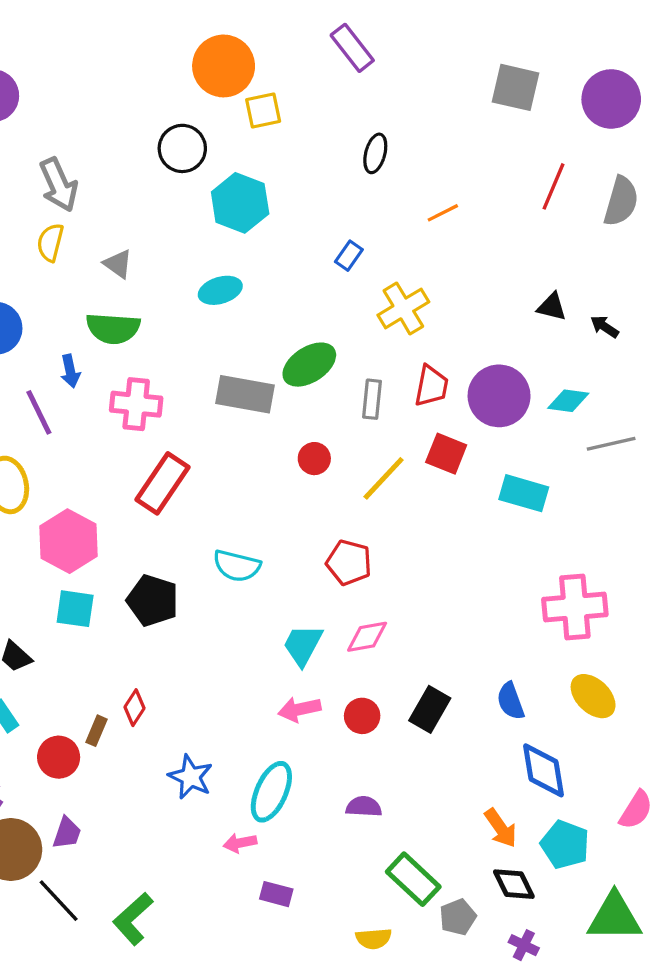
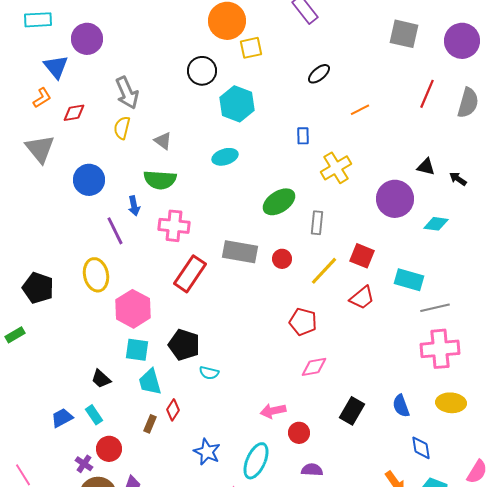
black ellipse: (375, 153) -> (319, 74), turned 35
blue rectangle: (349, 256) -> (303, 136), turned -36
red trapezoid: (431, 386) -> (362, 298), moved, turned 40
gray rectangle: (245, 394) -> (240, 252), moved
purple circle: (499, 396) -> (395, 199), moved
gray line: (611, 444) -> (435, 308), moved
cyan semicircle: (237, 566) -> (209, 373), moved, size x0.7
cyan trapezoid: (303, 645) -> (150, 382), moved, turned -44
yellow ellipse: (593, 696) -> (451, 403), turned -40
red circle: (362, 716) -> (299, 433), moved
red circle: (59, 757) -> (109, 449), moved
blue diamond: (544, 770) -> (421, 448), size x0.7

